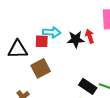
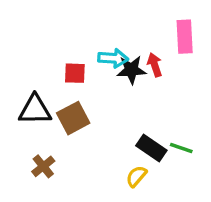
cyan arrow: (52, 32) -> (113, 58), moved
black triangle: (18, 49) -> (35, 110), moved

